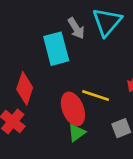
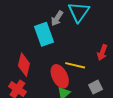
gray arrow: (76, 28) -> (57, 18), turned 70

